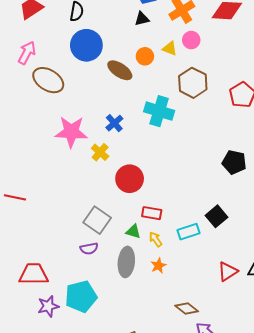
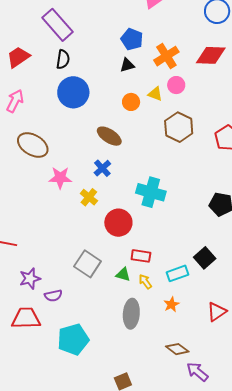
brown ellipse: (120, 70) -> (109, 136), moved
brown ellipse: (48, 80) -> (33, 145), moved
cyan cross: (159, 111) -> (151, 192), moved
pink star: (71, 132) -> (60, 178), size x0.7
purple semicircle: (89, 249) -> (53, 296), moved
gray ellipse: (126, 262) -> (131, 314), moved
orange star: (158, 266) -> (171, 304), moved
purple star: (48, 306) -> (30, 278), moved

